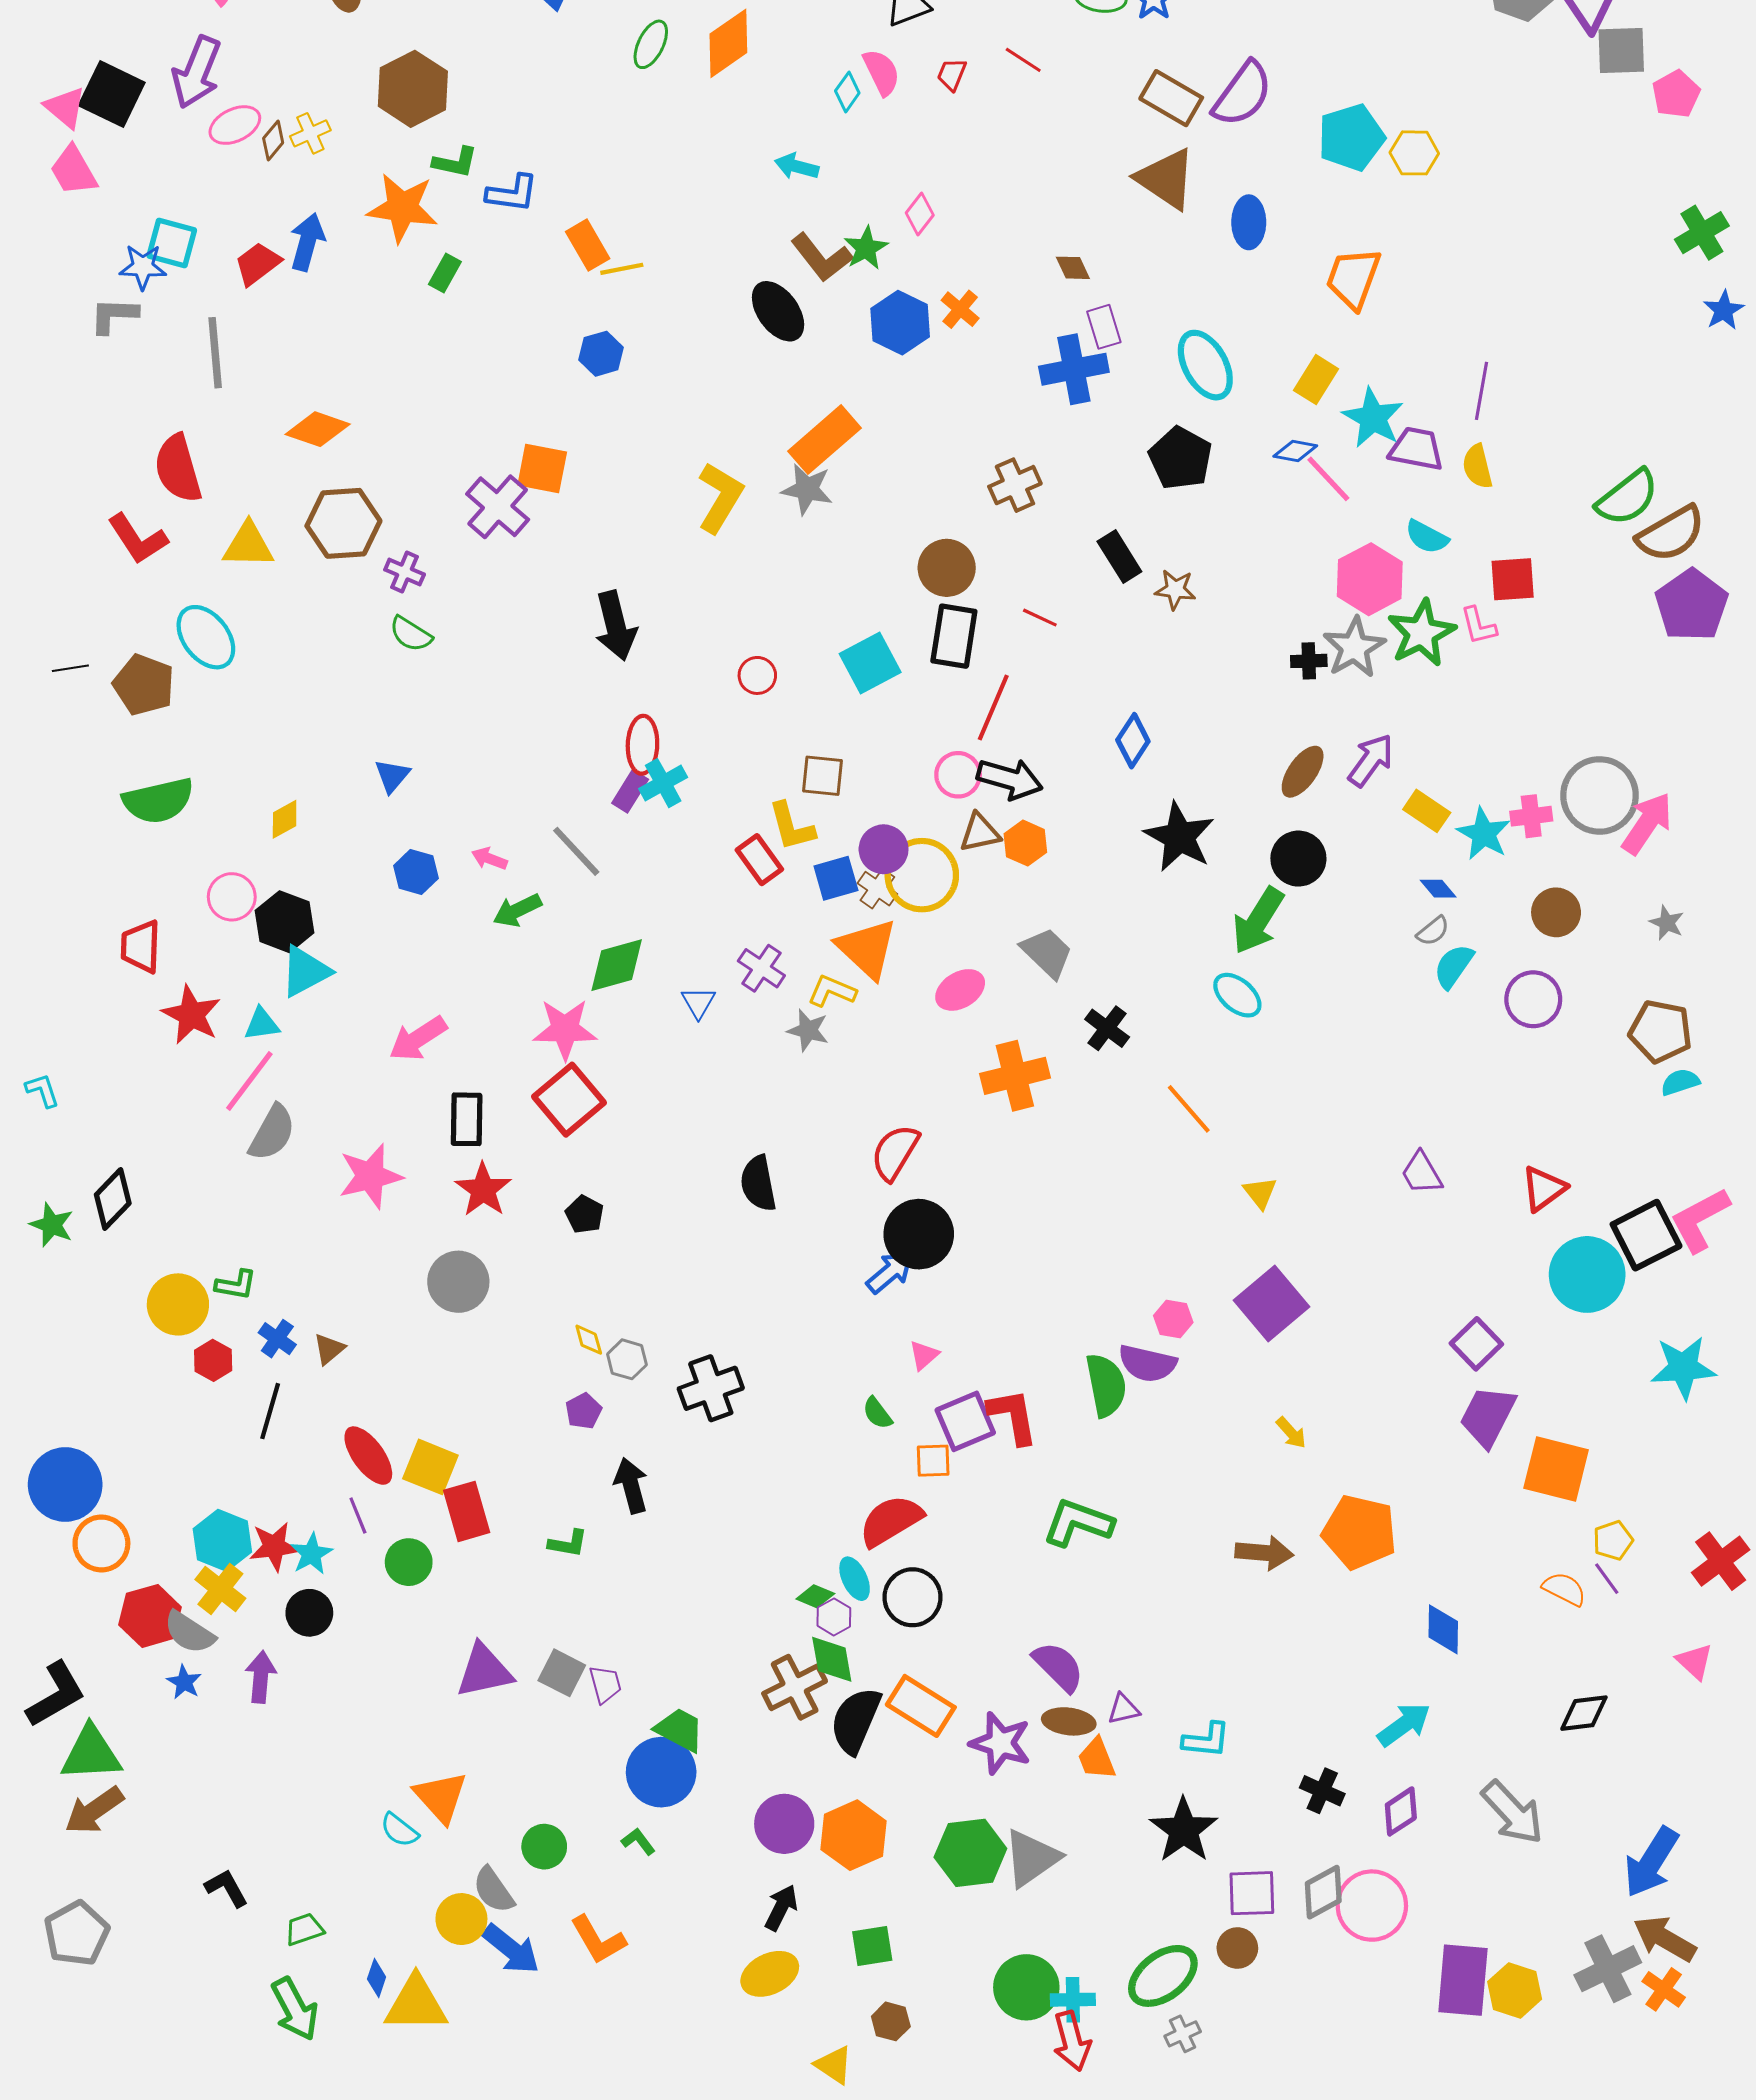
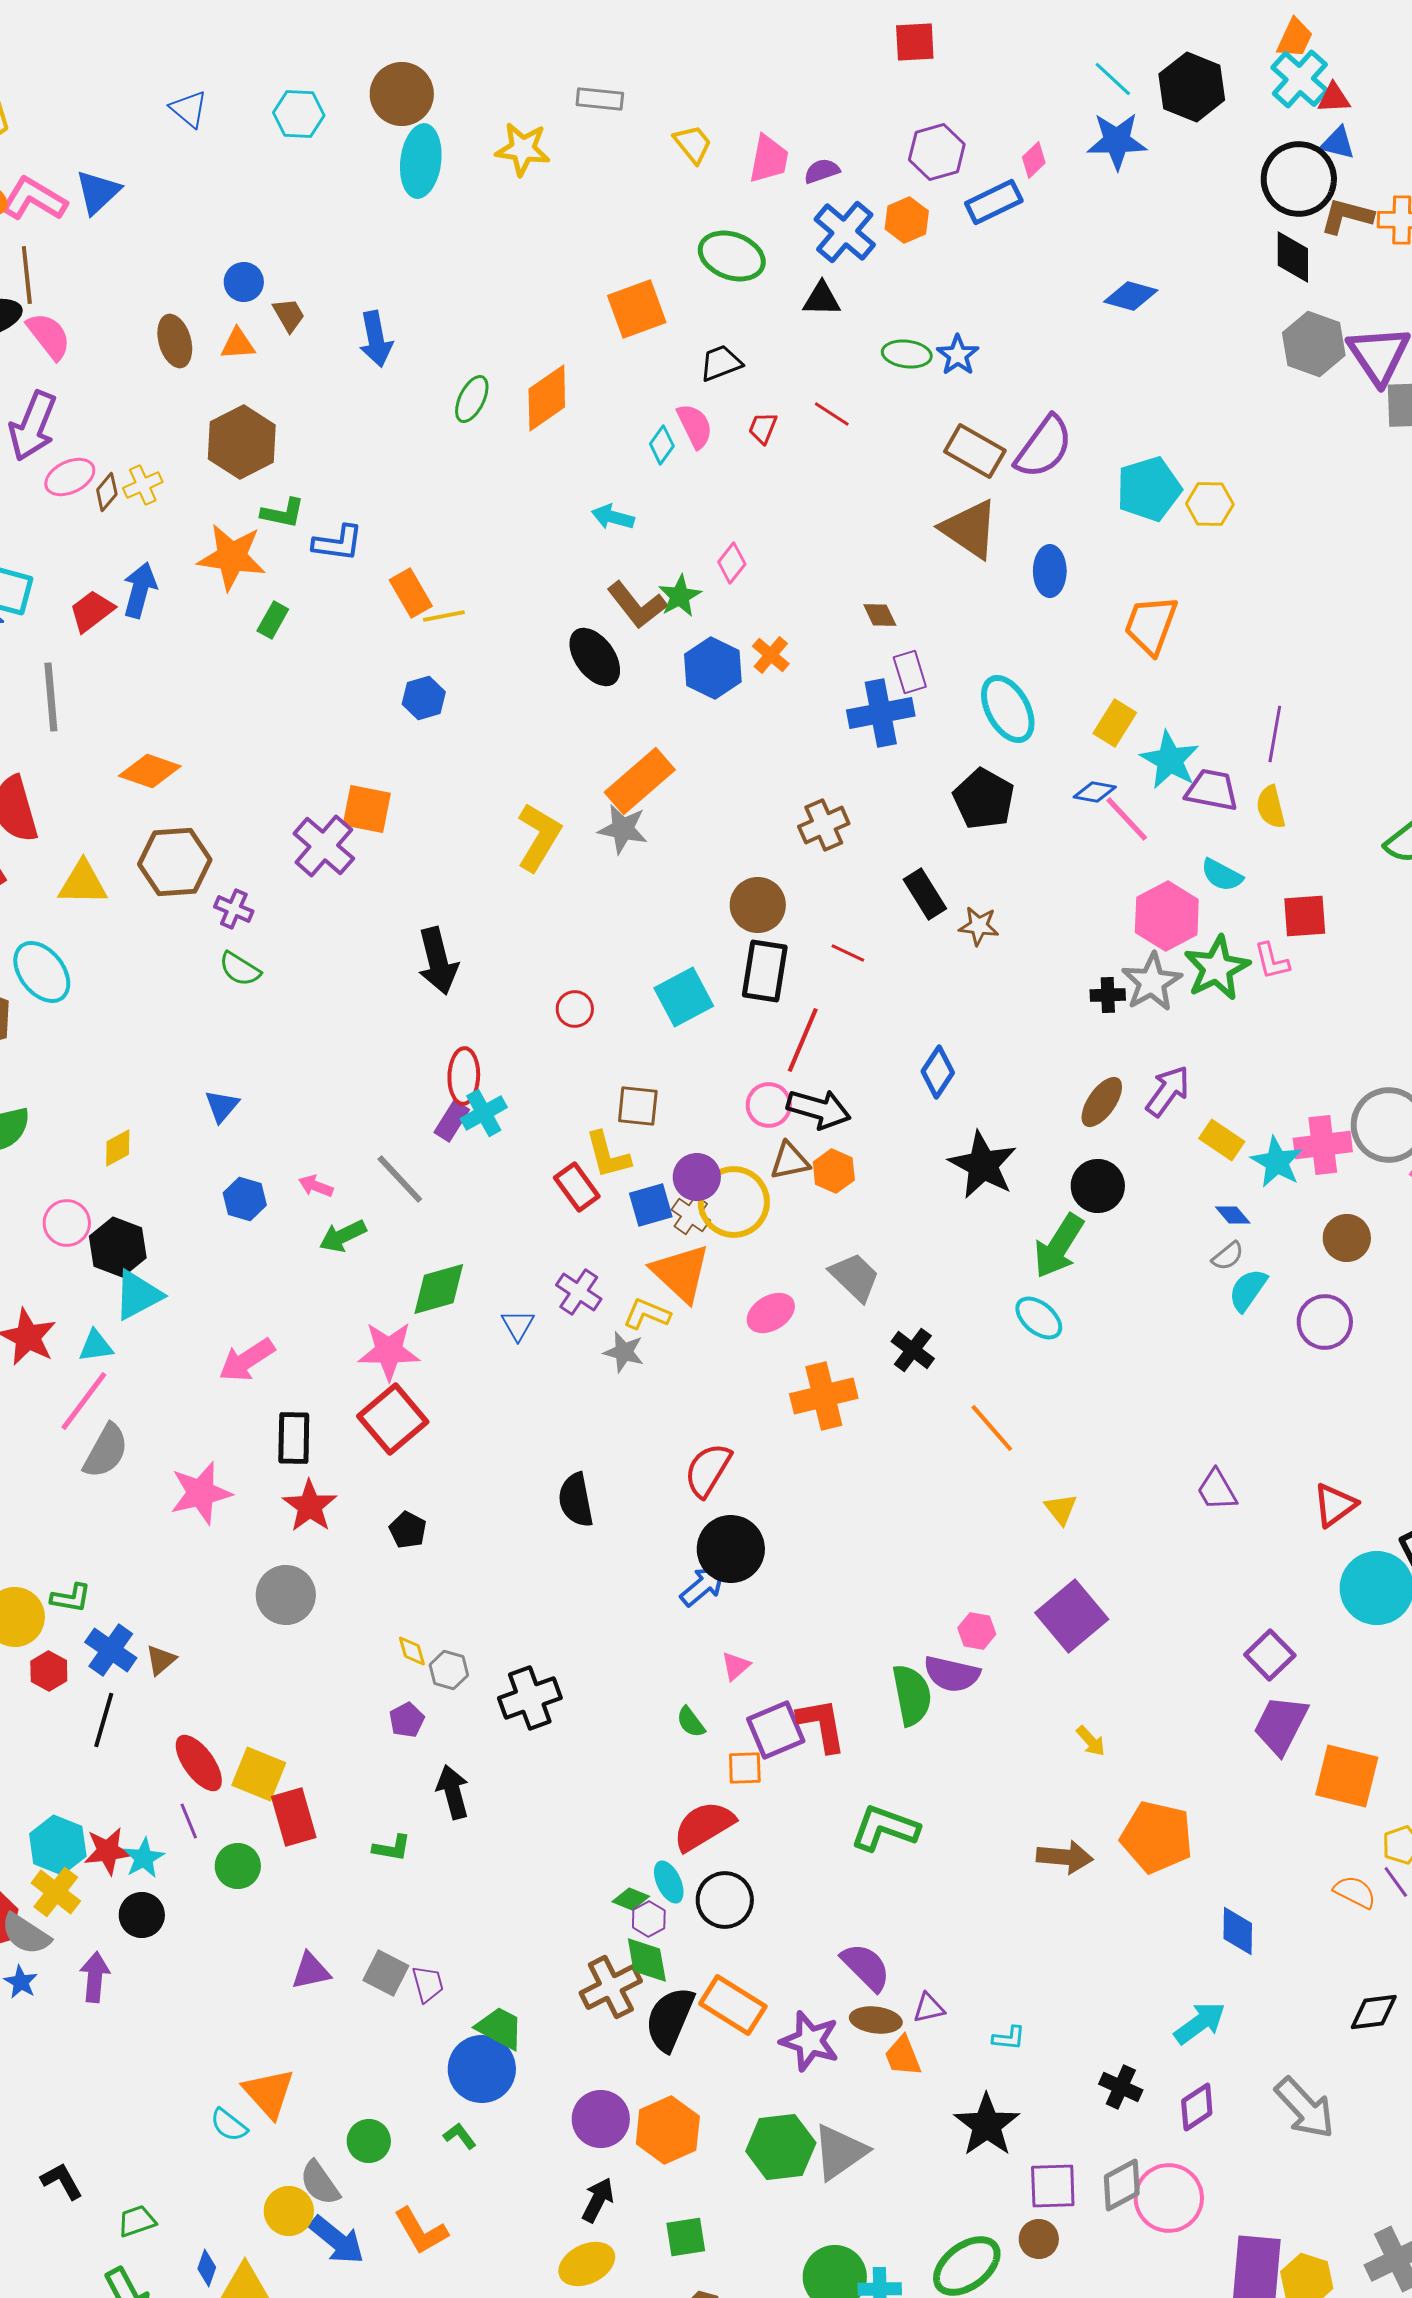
pink cross: (1531, 816) -> (1323, 1145), size x1.4
blue cross: (277, 1339) -> (111, 1650), size x1.4
purple triangle: (484, 1671) -> (311, 1971), size x0.7
cyan L-shape: (1206, 1740) -> (1009, 2038), size x0.7

